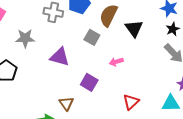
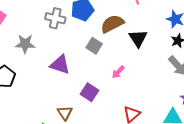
brown semicircle: (109, 15) -> (112, 24), turned 35
pink arrow: (116, 62) -> (118, 72), turned -32

